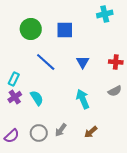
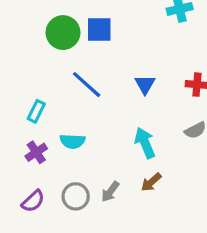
blue square: (65, 30) -> (99, 29), moved
purple cross: (15, 97) -> (36, 152), moved
cyan semicircle: (37, 98) -> (72, 141), turned 126
brown arrow: (91, 132) -> (151, 182), moved

